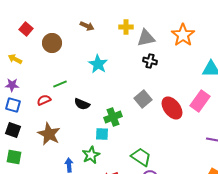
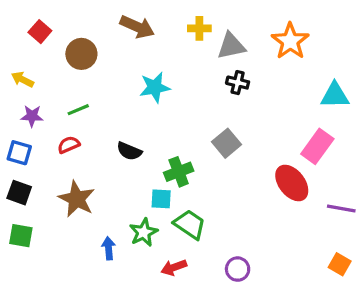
brown arrow: (87, 26) -> (137, 27), size x1.5
cyan star: (98, 64) -> (155, 87), turned 30
green line: (60, 84) -> (78, 110), moved
purple star: (12, 85) -> (32, 116), moved
red ellipse: (172, 108) -> (292, 183), moved
green trapezoid: (141, 157) -> (190, 224), moved

